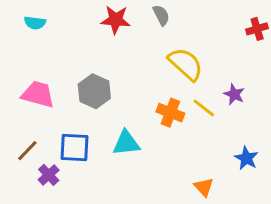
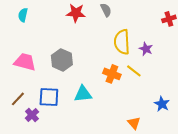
cyan semicircle: (35, 23) -> (23, 15), turned 96
yellow semicircle: (186, 64) -> (122, 42), turned -135
purple star: (234, 94) -> (146, 49), moved

